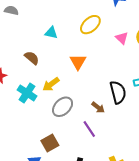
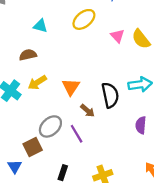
brown semicircle: (32, 58) -> (28, 55), moved, turned -56
orange triangle: (78, 62) -> (71, 87), moved
gray ellipse: (63, 107) -> (50, 126), moved

